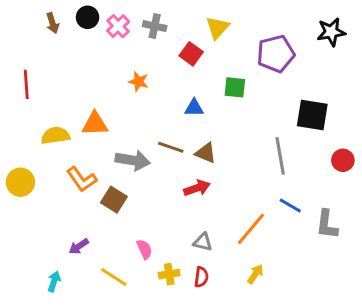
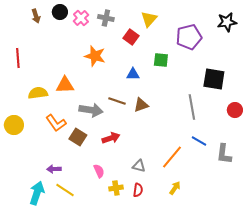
orange star: (139, 82) -> (95, 56), size x1.5
brown triangle: (206, 153) -> (141, 105), turned -42
red arrow: (197, 188) -> (111, 138), moved
purple arrow: (79, 246) -> (54, 169), turned 32
yellow line: (114, 277) -> (65, 190), moved
cyan arrow: (54, 281) -> (37, 193), size x1.6

